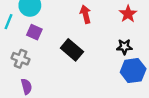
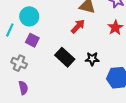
red arrow: (85, 14) -> (78, 26), turned 56
black star: (124, 47) -> (92, 59), moved

